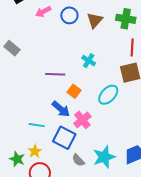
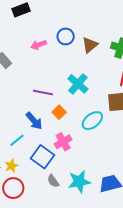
pink arrow: (43, 12) -> (39, 45), moved
cyan cross: (89, 61) -> (78, 84), size x1.5
blue arrow: (61, 109) -> (34, 121), moved
cyan line: (37, 125) -> (17, 140), turned -56

